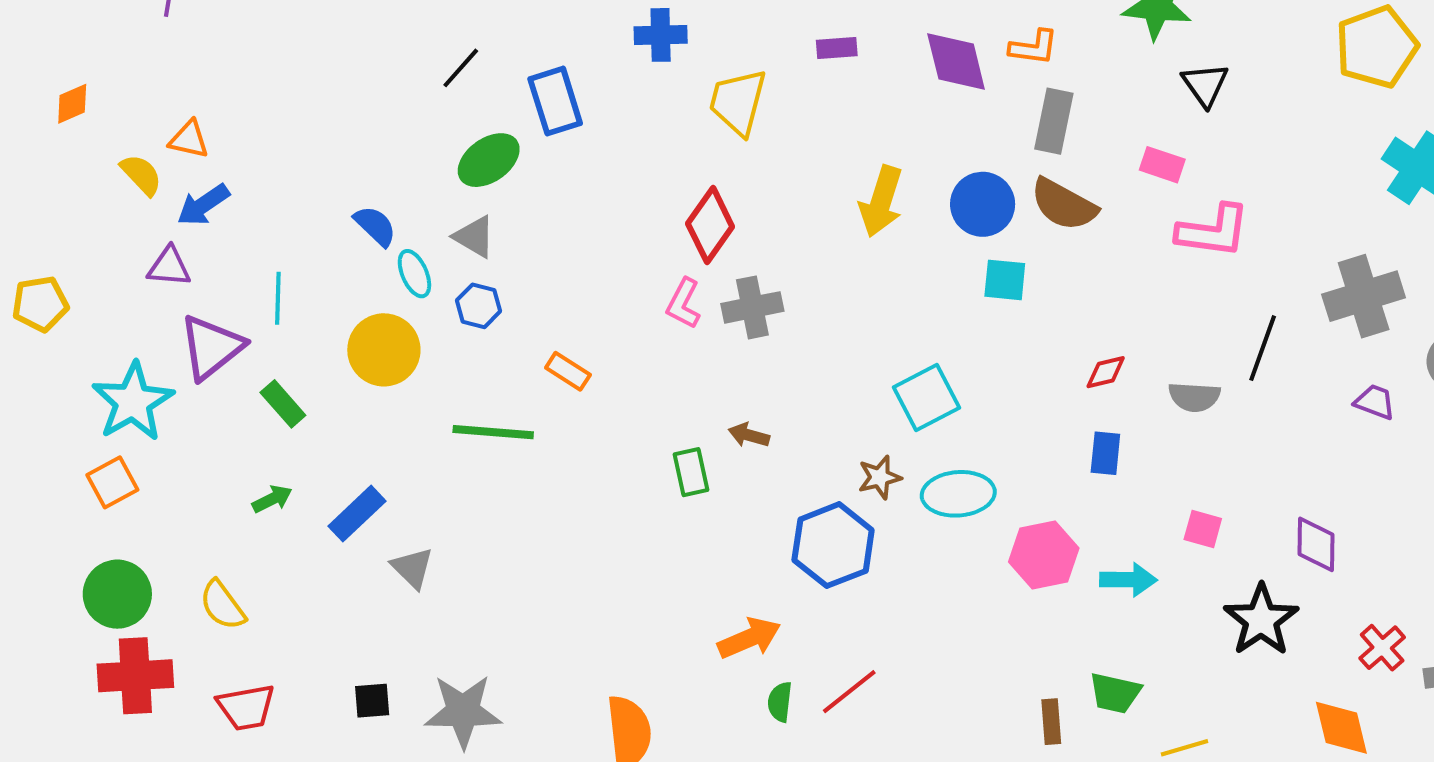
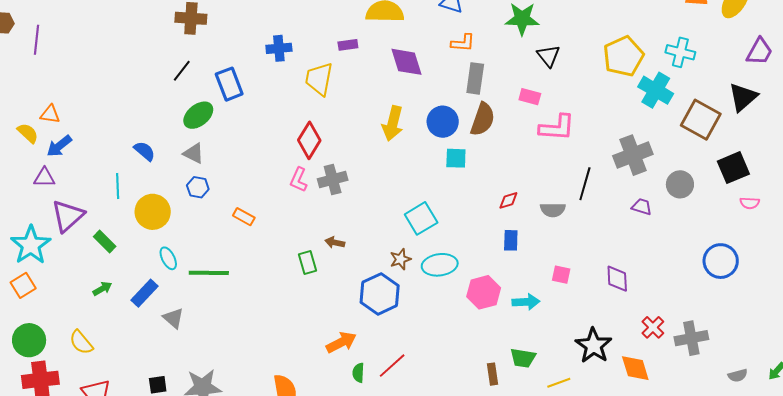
yellow pentagon: (1377, 47) -> (623, 56), moved
purple rectangle: (837, 48) -> (348, 45), moved
purple diamond: (956, 61) -> (407, 62), moved
brown semicircle: (1064, 205) -> (483, 119), turned -96
cyan ellipse: (414, 274) -> (168, 258), moved
cyan line: (278, 298) -> (118, 186), moved
green line: (493, 432) -> (209, 273), moved
black star: (1261, 620) -> (594, 345), moved

